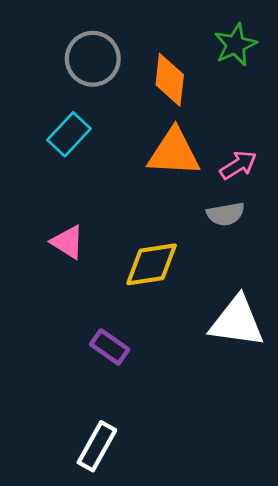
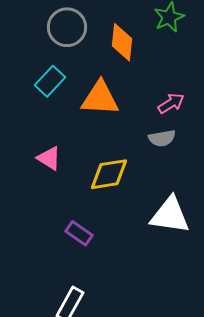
orange triangle: (174, 152) -> (100, 98), moved

